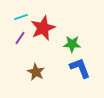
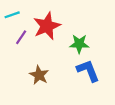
cyan line: (21, 17) -> (12, 15), moved

